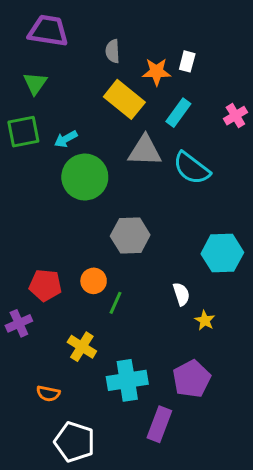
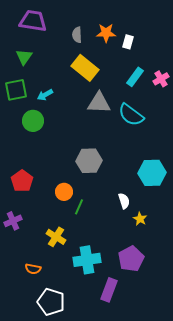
orange star: (156, 72) -> (106, 33), moved
cyan rectangle: (178, 113) -> (135, 77), moved
green circle: (85, 177) -> (33, 121), moved, size x0.7
red pentagon: (45, 285) -> (22, 181), moved, turned 30

